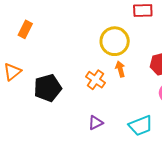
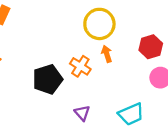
black pentagon: (48, 88) -> (48, 79), moved
purple triangle: (96, 123) -> (82, 113), turned -42

